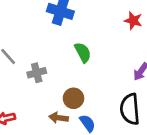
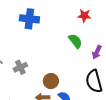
green semicircle: (83, 52) -> (75, 41), moved

